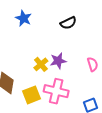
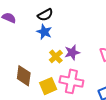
blue star: (24, 18) -> (44, 32), moved
black semicircle: (68, 23) -> (45, 15), moved

